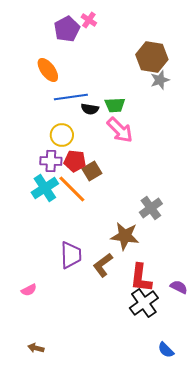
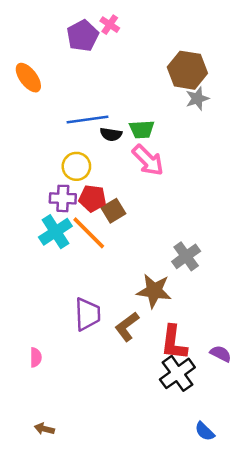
orange ellipse: (48, 70) -> (28, 78), moved
pink semicircle: (29, 290) -> (36, 357), turned -63

